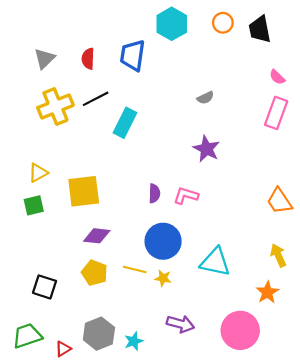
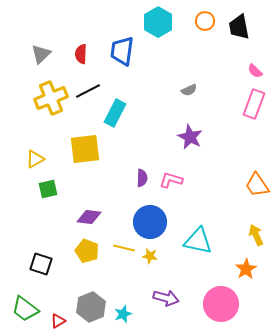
yellow square: (84, 191) -> (85, 149), moved
green square: (34, 205) -> (48, 189), moved
green trapezoid: (27, 336) -> (25, 309), turned -124

